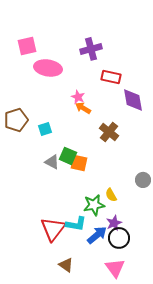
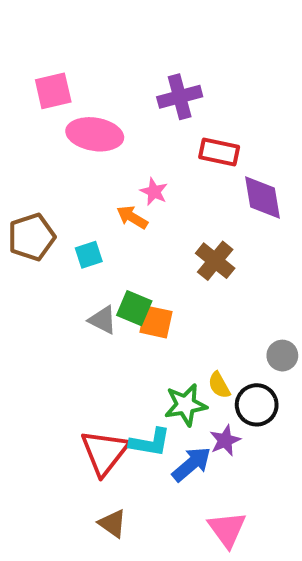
orange arrow: (83, 108) -> (132, 217), moved
black circle: (119, 238) -> (257, 405), moved
brown triangle: (66, 265) -> (112, 523), moved

